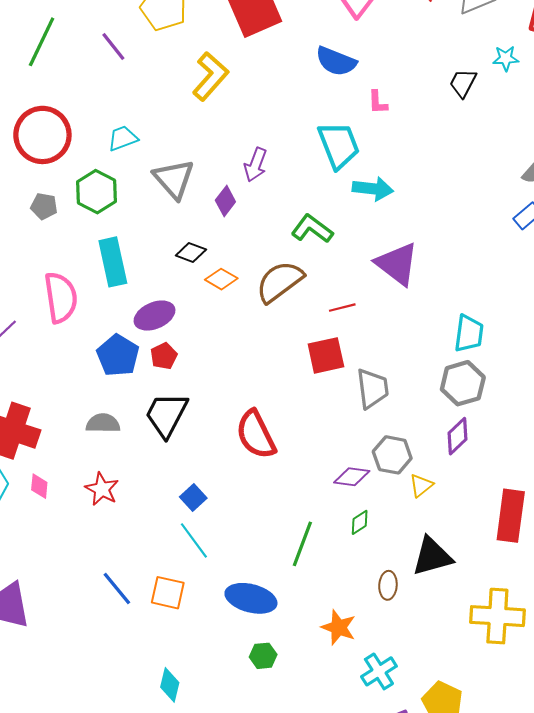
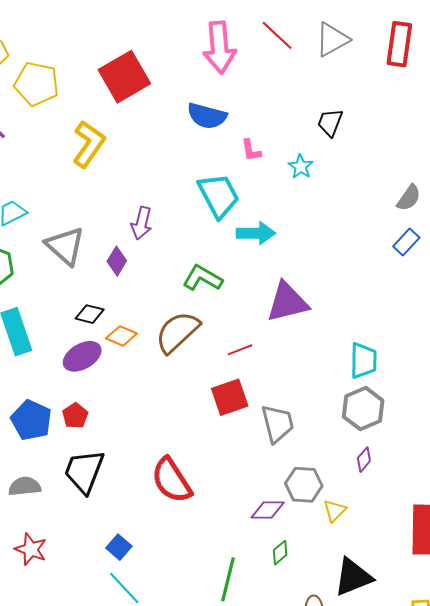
cyan star: (506, 58) -> (301, 167), moved, turned -30
purple triangle: (397, 264) -> (287, 302), turned -45
purple ellipse: (154, 316) -> (82, 356), moved
purple diamond: (458, 436) -> (364, 460), size x0.7

